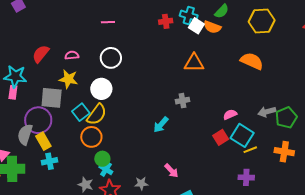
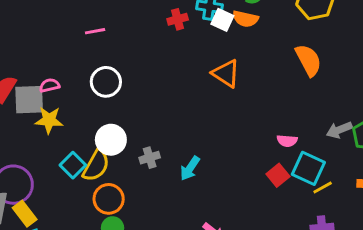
orange semicircle: (252, 61) -> (308, 60), turned 45
orange triangle: (194, 63) -> (226, 73), turned 40
white circle: (101, 89) -> (111, 140), moved
gray square: (52, 98) -> (29, 100), moved
gray cross: (183, 101) -> (150, 158), moved
pink semicircle: (230, 114) -> (287, 141), turned -144
orange circle: (91, 137) -> (109, 199), moved

